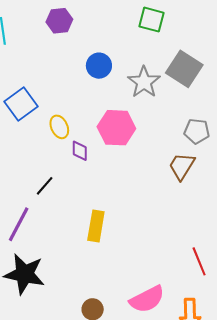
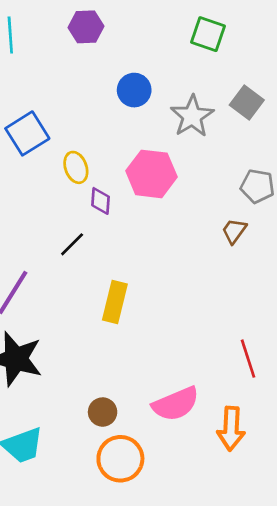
gray square: (184, 69) -> (247, 102), size x0.7
brown trapezoid: (182, 166) -> (234, 231), size x0.7
black line: (45, 186) -> (72, 244), moved

